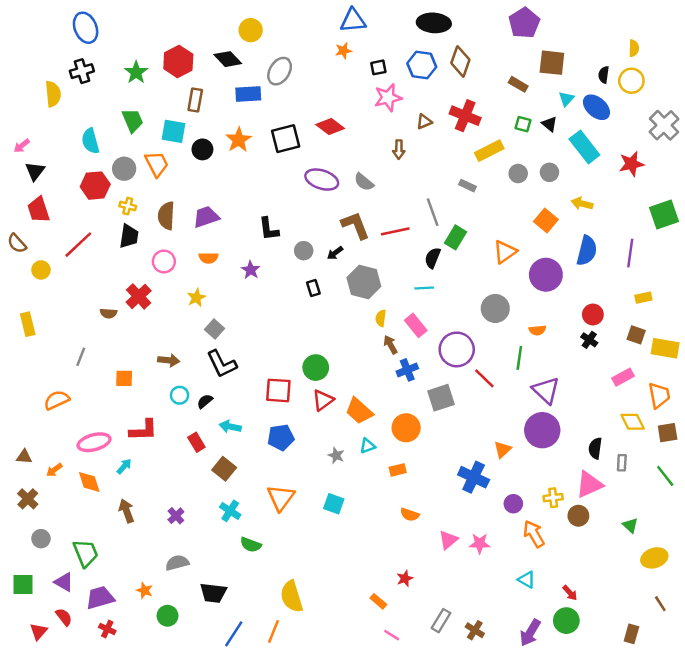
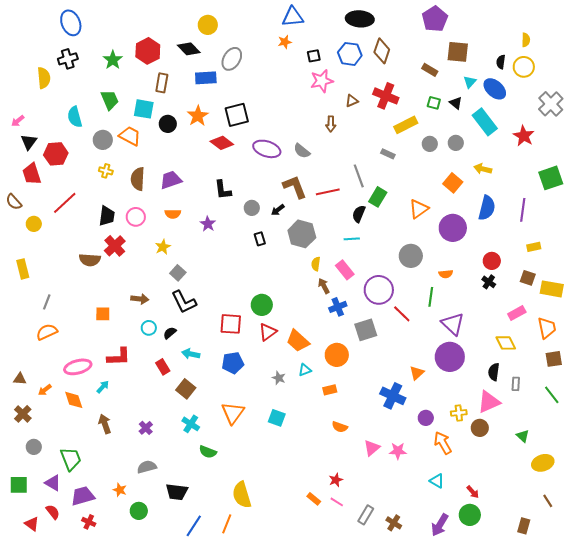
red diamond: (330, 127) -> (222, 143), moved
orange trapezoid: (157, 164) -> (130, 136), turned -35
red star: (631, 164) -> (524, 136), turned -30
red hexagon: (95, 186) -> (56, 154), moved
black trapezoid: (129, 236) -> (107, 216), moved
brown semicircle: (108, 313) -> (90, 260), size x1.5
gray line: (81, 357) -> (47, 302), moved
yellow diamond: (633, 422) -> (506, 343), moved
red triangle: (39, 631) -> (32, 524), turned -35
pink line: (392, 635) -> (337, 502), moved

